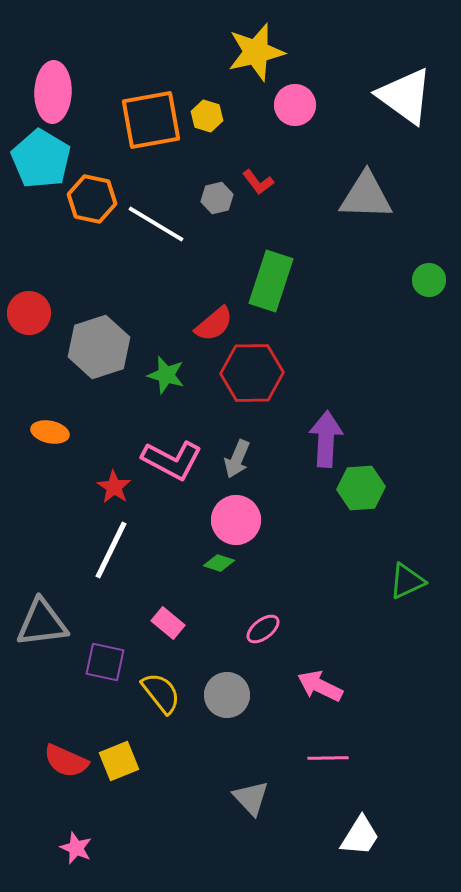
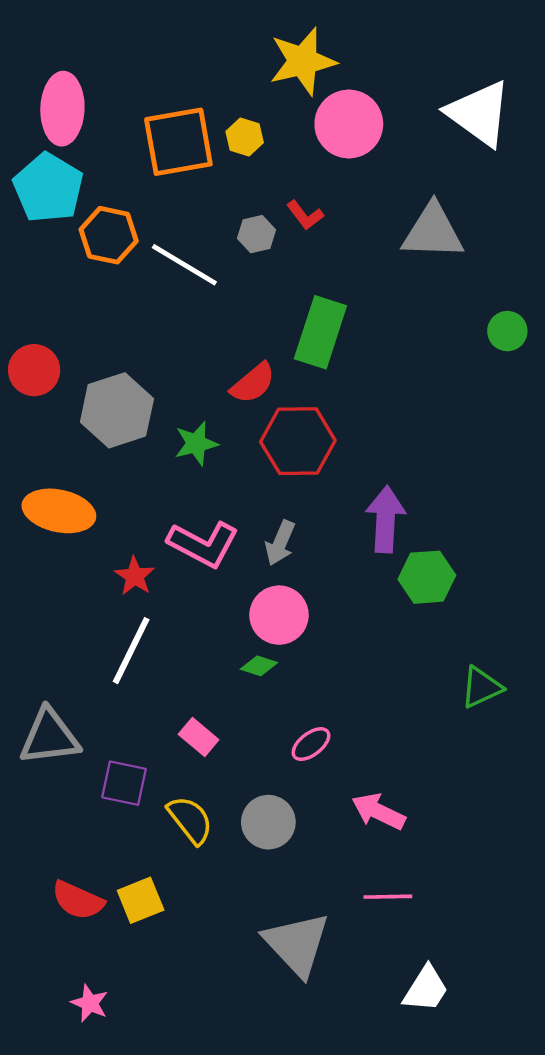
pink circle: (295, 105) -> (349, 124), size x1.4
green star: (166, 375) -> (196, 443), turned -30
orange ellipse: (50, 432) -> (59, 511), size x1.6
gray triangle: (251, 798) -> (297, 944), size x1.6

